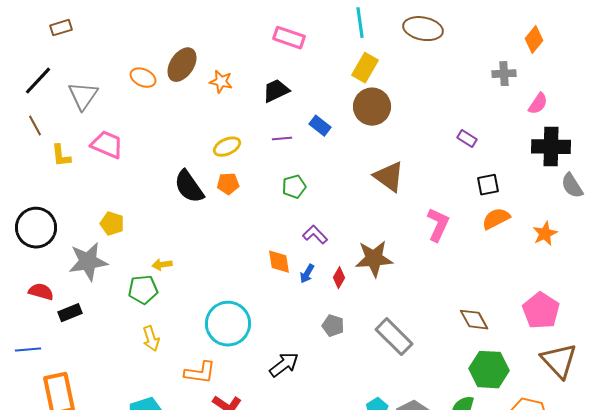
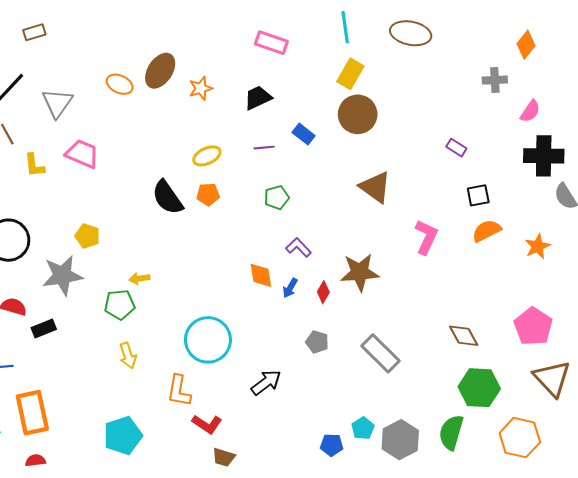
orange star: (221, 82) -> (201, 88), turned -30
orange L-shape: (200, 373) -> (179, 391), turned 92

